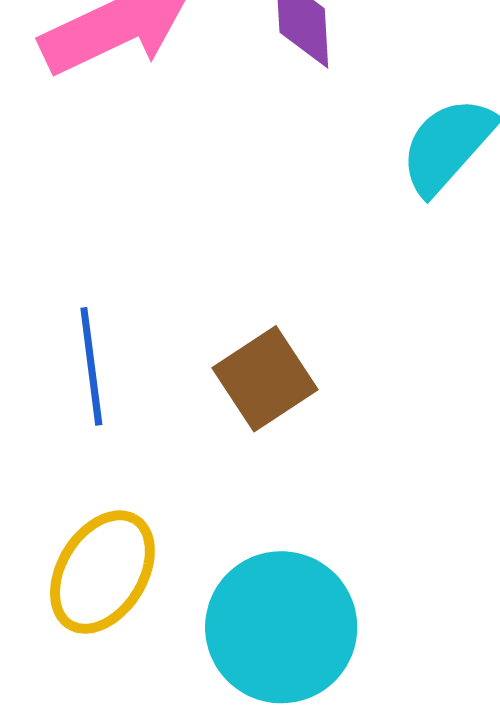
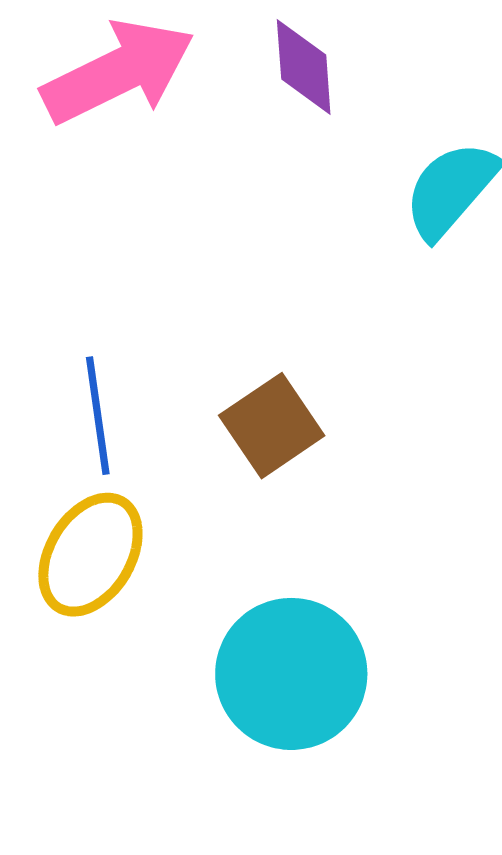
yellow ellipse: (102, 572) -> (90, 555), moved

